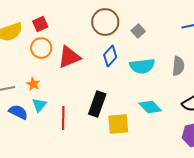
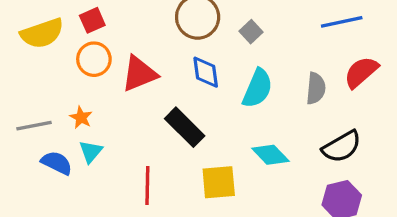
blue diamond: (110, 56) -> (206, 72), turned -50
cyan semicircle: (142, 66) -> (257, 88), turned -60
black rectangle: (97, 104) -> (185, 127), moved, turned -65
red line: (63, 118) -> (147, 186), moved

